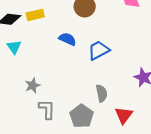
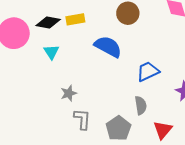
blue semicircle: (68, 39) -> (108, 47), size x1.5
blue trapezoid: (99, 50) -> (148, 71), moved

